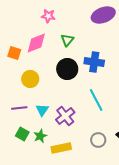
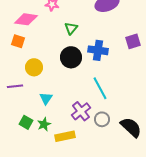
pink diamond: (36, 43) -> (26, 19), moved, turned 30
purple line: (19, 108) -> (15, 86), moved
purple cross: (65, 116) -> (81, 111), moved
gray circle: (98, 140) -> (102, 119), moved

